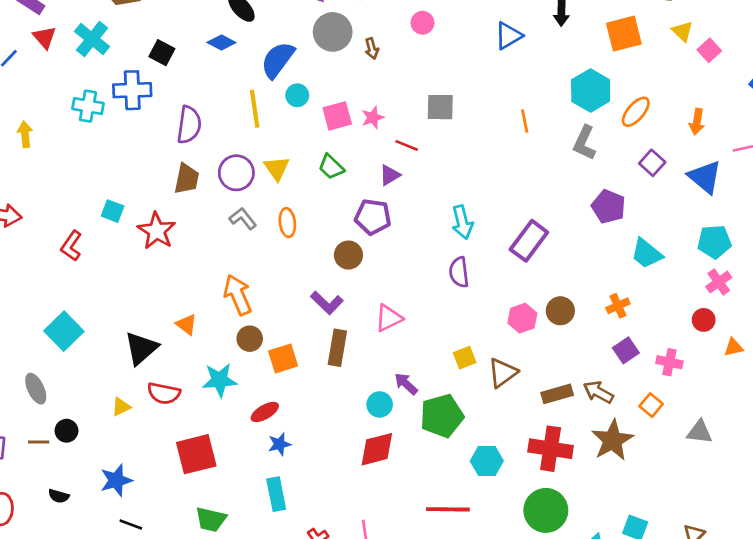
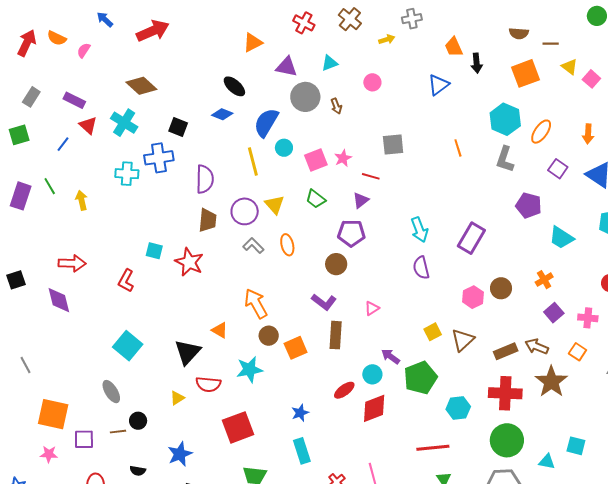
pink triangle: (389, 318) -> (372, 308), size x0.7
red ellipse: (265, 412) -> (344, 390), moved

